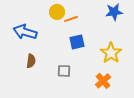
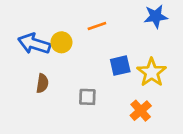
yellow circle: (57, 12) -> (61, 42), moved
blue square: (77, 42) -> (120, 66), moved

